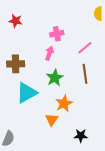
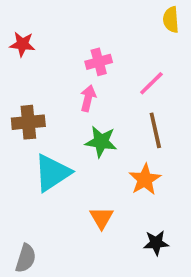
green star: (55, 78) -> (101, 142), turned -30
orange star: (64, 103) -> (145, 179), moved

